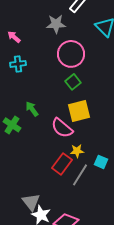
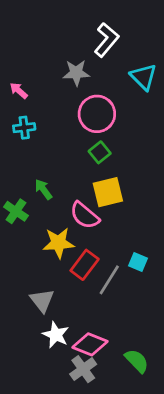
yellow star: (77, 151) -> (58, 243), moved, size x1.6
gray triangle: (31, 202) -> (42, 300), moved

